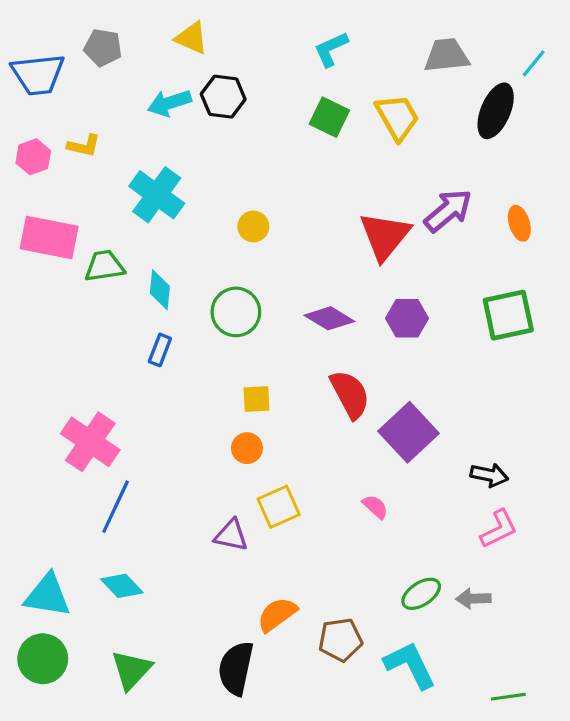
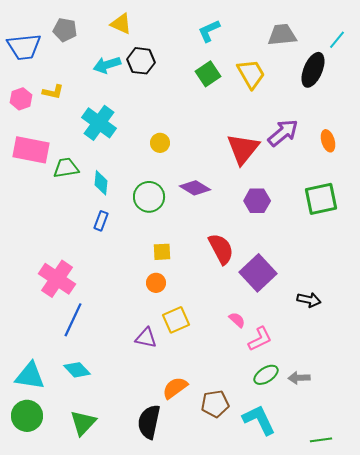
green square: (329, 117) -> (208, 74), turned 30
purple diamond: (329, 318) -> (195, 188), moved
pink L-shape: (499, 529) -> (260, 339), moved

